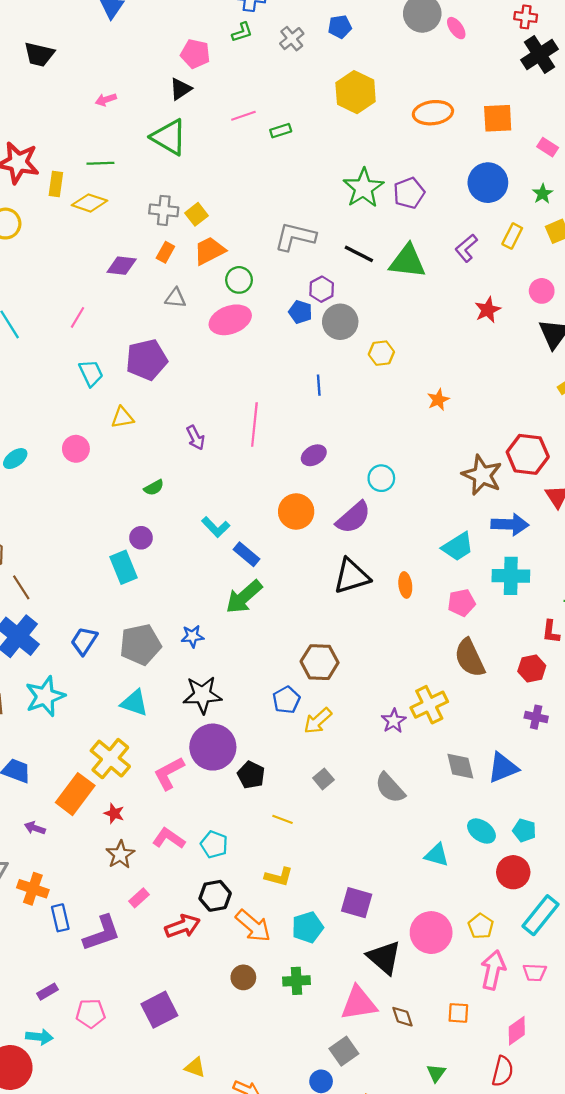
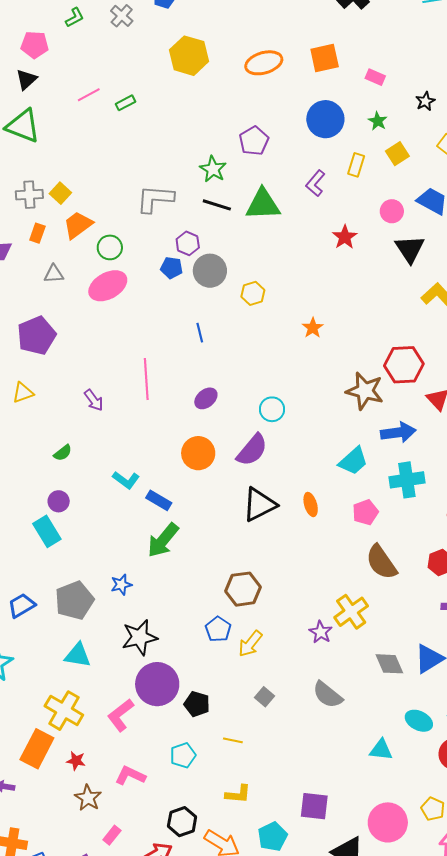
green star: (363, 188) -> (213, 169), moved, size x0.7
blue trapezoid: (84, 641) -> (22, 606), turned 36
cyan pentagon: (214, 844) -> (183, 755), moved, turned -30

